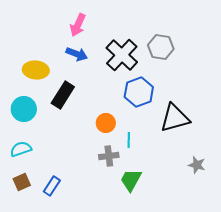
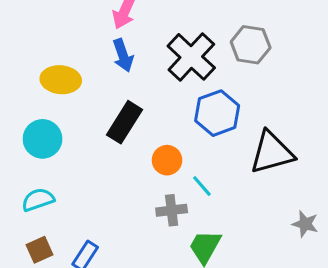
blue arrow: (77, 54) -> (123, 55), turned 50
black rectangle: (63, 95) -> (124, 122), moved
cyan line: (129, 140) -> (202, 186), turned -42

